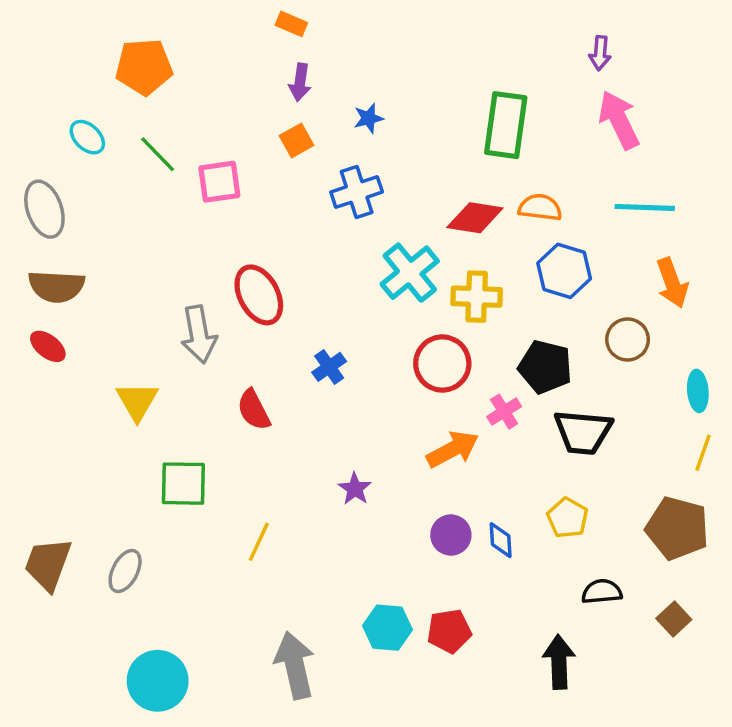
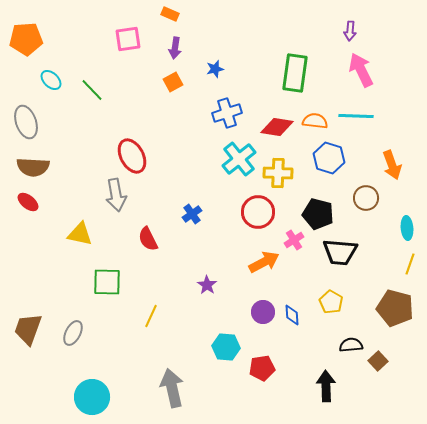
orange pentagon: (144, 67) -> (26, 39), moved
pink square: (219, 182) -> (128, 39), moved
blue cross: (357, 192) -> (227, 113), moved
cyan line: (645, 207) -> (356, 116), moved
red ellipse: (259, 295) -> (132, 156), moved
yellow triangle: (137, 401) -> (80, 234), turned -48
brown square: (674, 619) -> (378, 361), moved
cyan hexagon: (387, 628) -> (226, 347), moved

